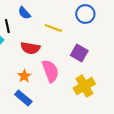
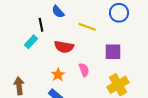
purple square: (79, 53) -> (113, 52), turned -30
pink semicircle: (50, 71) -> (84, 70), size x0.6

